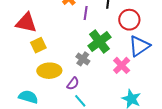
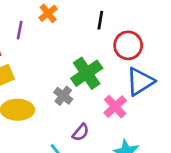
purple line: (86, 13) -> (20, 30), moved
purple semicircle: (73, 84) -> (81, 132), moved

